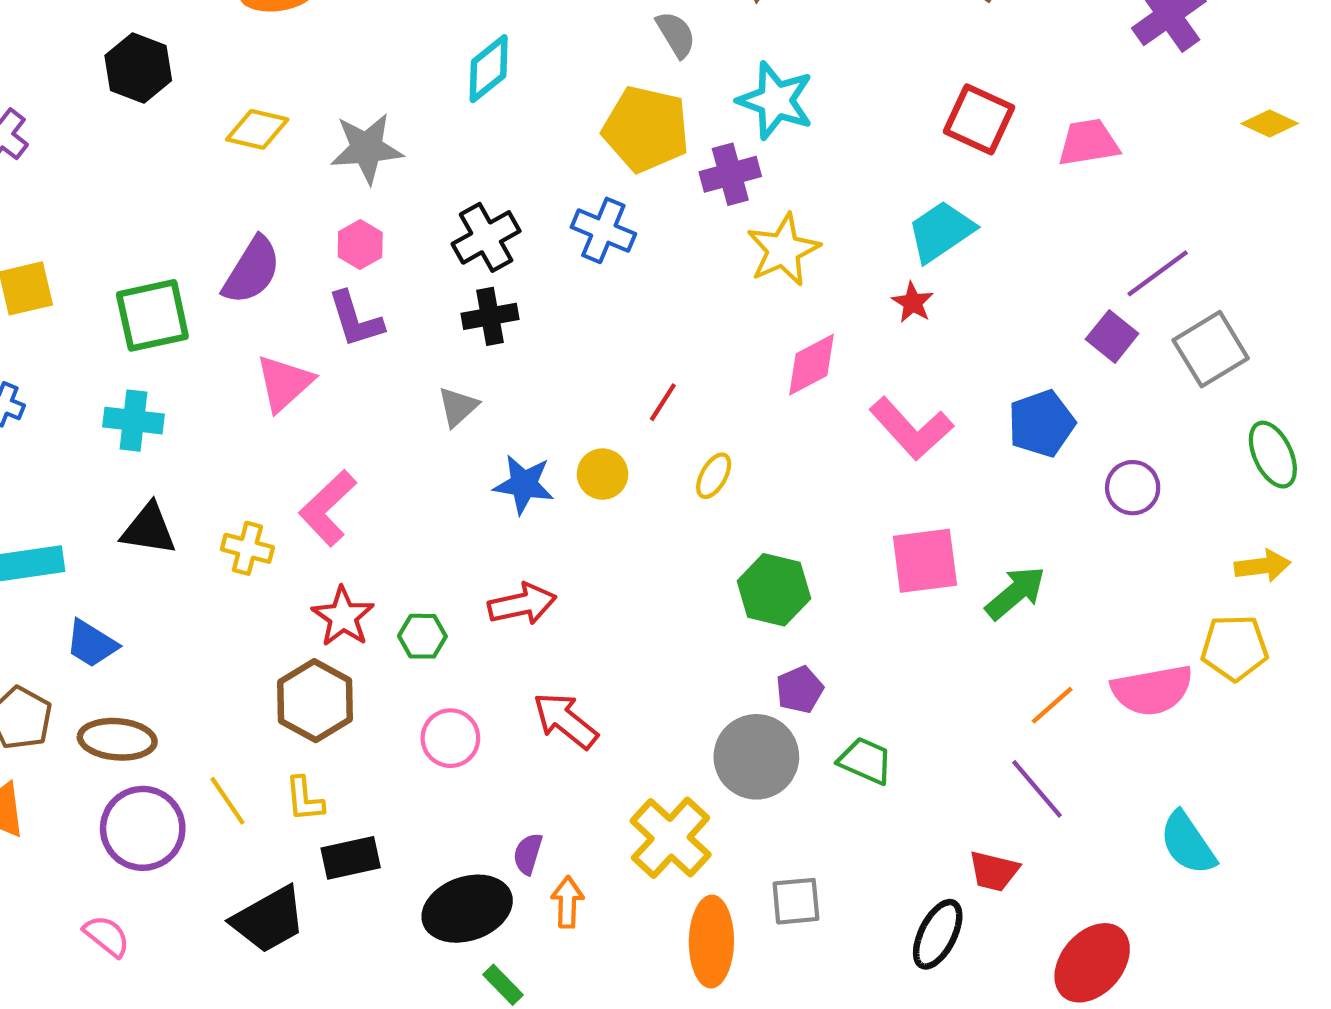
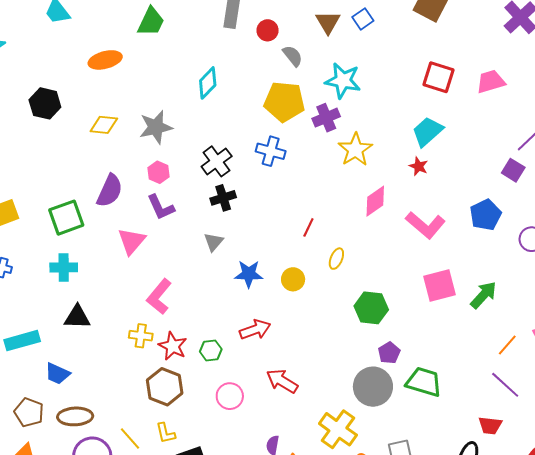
yellow circle: (603, 474) -> (293, 279), moved
yellow cross: (247, 548) -> (141, 336), moved
green trapezoid: (865, 761) -> (424, 382), size x1.4

